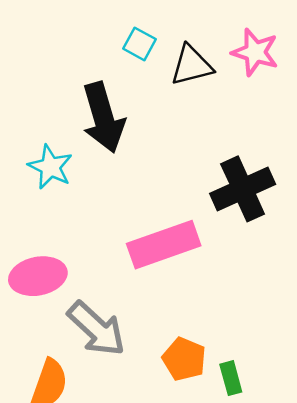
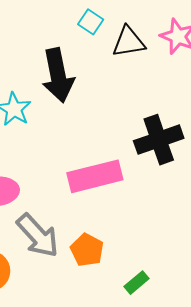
orange pentagon: (184, 359) -> (87, 250), moved
green rectangle: (231, 378) -> (136, 283), turned 60

